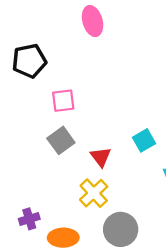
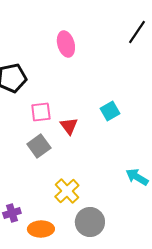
cyan square: (144, 140) -> (110, 111), moved
red triangle: (101, 157) -> (69, 126), moved

